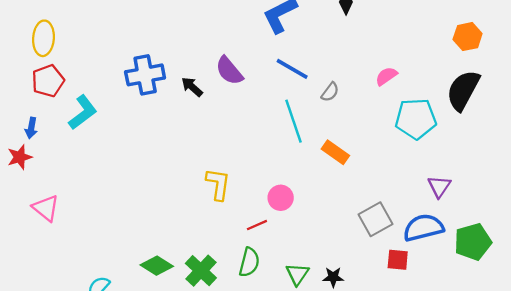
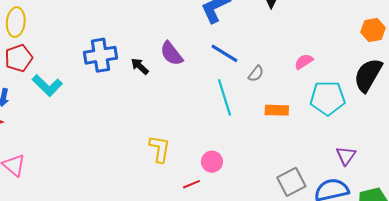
cyan L-shape: (83, 112) -> (47, 85), turned 80
orange rectangle: (335, 152) -> (277, 110), moved, turned -35

